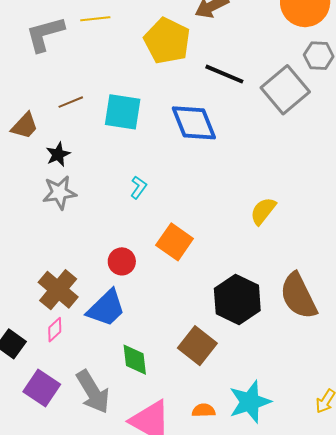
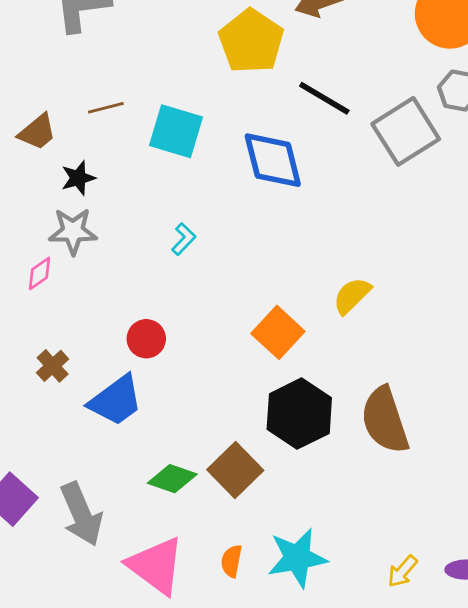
orange square: (175, 242) -> (278, 332), moved
brown cross: (58, 290) -> (53, 366), size x0.6
pink diamond: (55, 330) -> (39, 273), moved
green diamond: (135, 360) -> (172, 479), moved, turned -72
orange semicircle: (204, 410) -> (231, 561), turned -85

